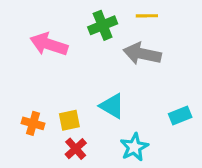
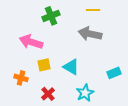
green cross: (103, 25) -> (51, 16), moved
pink arrow: (49, 44) -> (31, 42), moved
yellow square: (69, 120) -> (44, 65), moved

